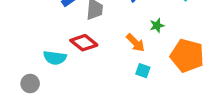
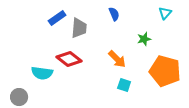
green star: (157, 25) -> (144, 39), moved

